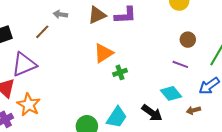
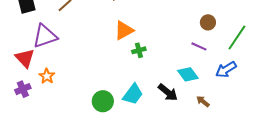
orange star: (29, 105) -> (47, 76), size x0.7
brown arrow: (193, 110) -> (203, 101), moved, turned 48

